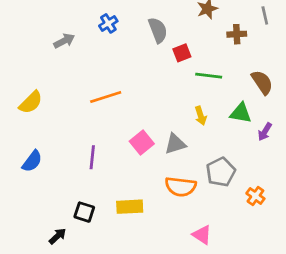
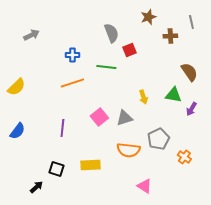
blue cross: (108, 23) -> (72, 55), moved, turned 32
gray arrow: (64, 41) -> (31, 35), moved
green line: (209, 76) -> (106, 67), moved

